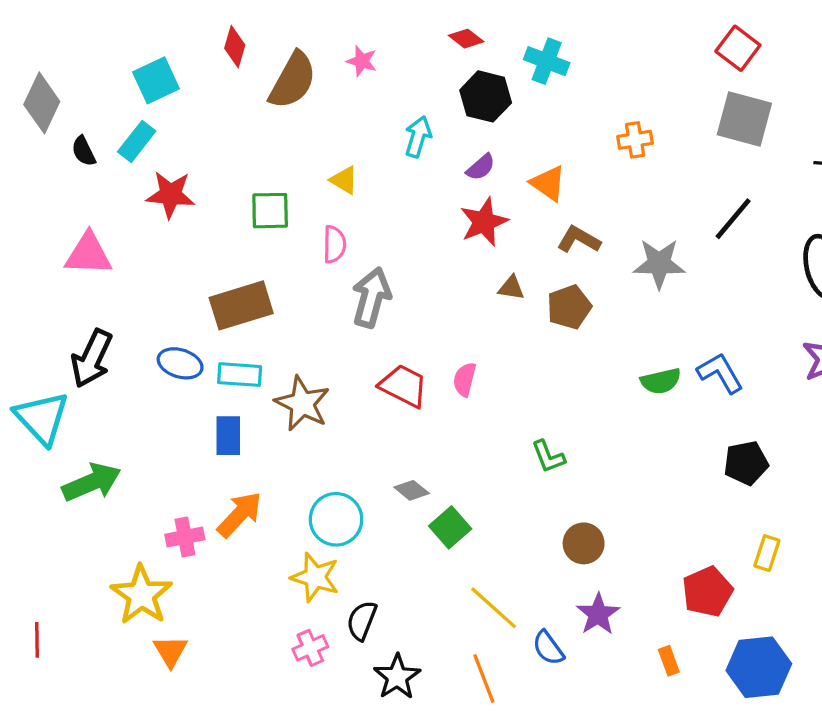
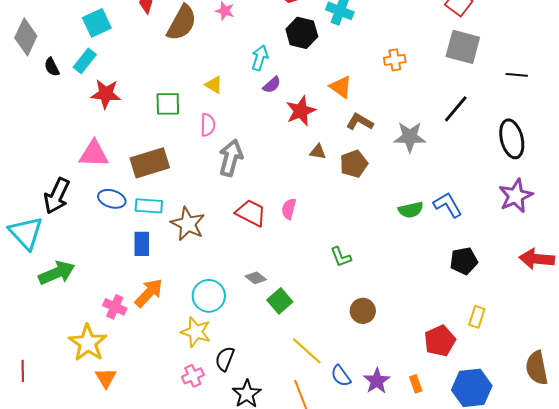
purple semicircle: (481, 167) -> (272, 85), moved
pink triangle: (88, 254) -> (94, 154), moved
pink cross: (185, 537) -> (115, 307), turned 35
purple star: (598, 614) -> (377, 381), moved

